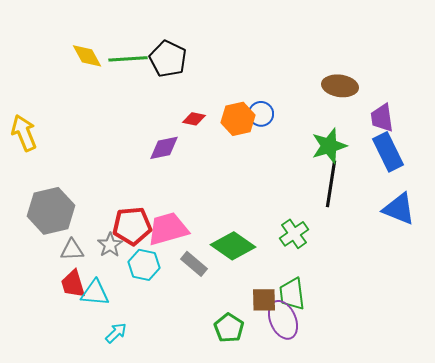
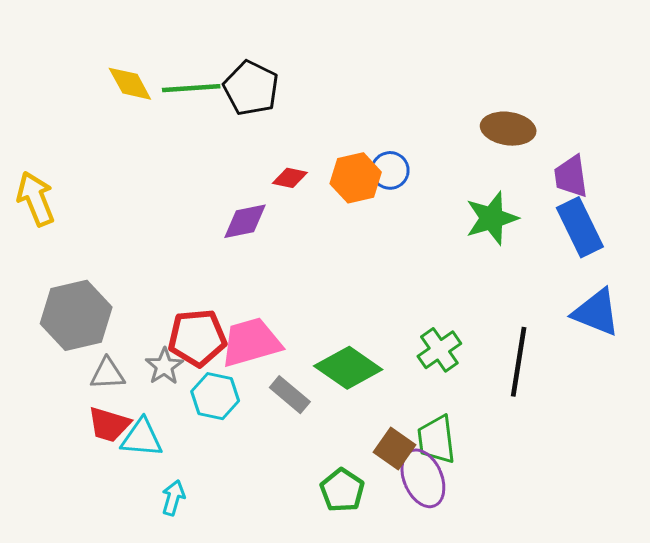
black line: (331, 184) -> (519, 362), moved
red trapezoid: (73, 284) -> (109, 425), turned -56
brown square: (264, 300) -> (395, 448), turned 36
cyan arrow: (116, 333) -> (173, 498), turned -30

